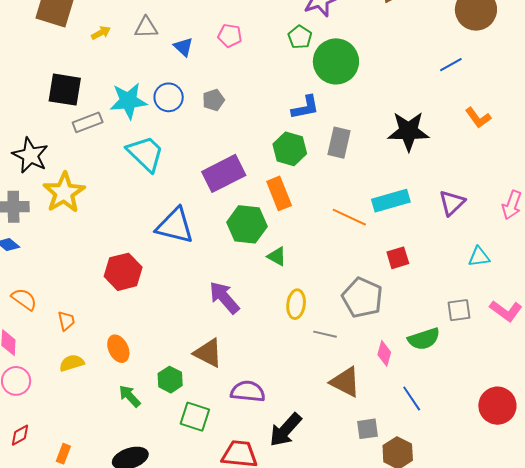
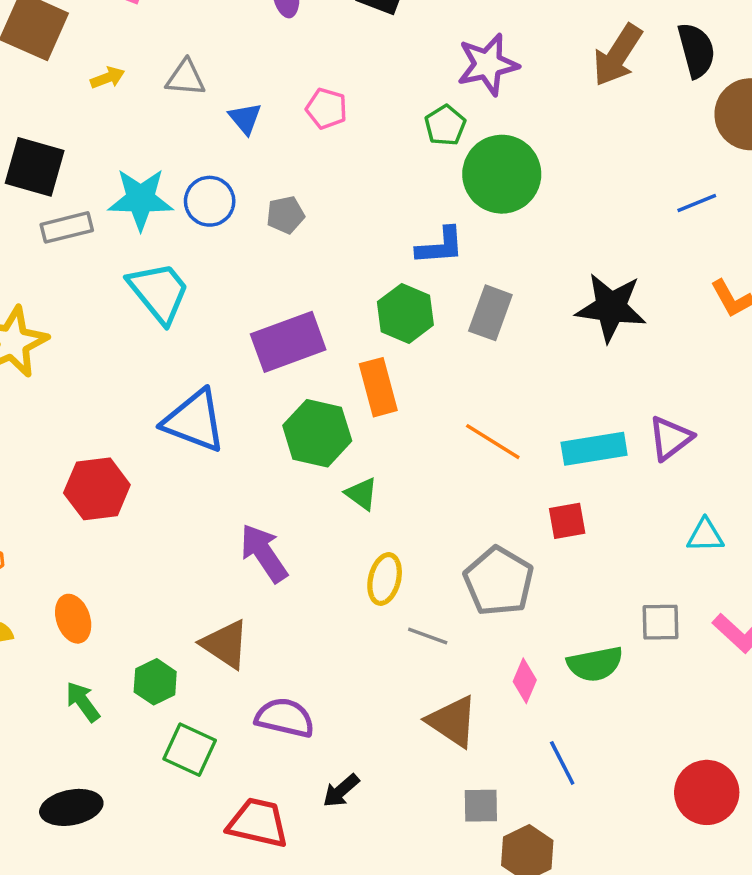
cyan rectangle: (391, 201) -> (594, 449), moved
black arrow: (285, 430) -> (341, 791), size x0.6

